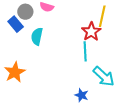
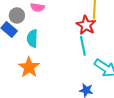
orange star: (15, 72) -> (29, 67), moved

